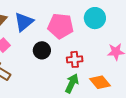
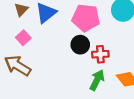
black circle: (42, 50) -> (80, 45), moved

